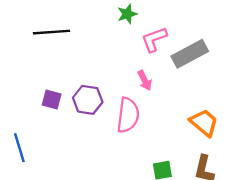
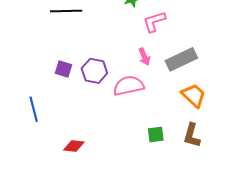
gray rectangle: (190, 54) -> (181, 59), moved
pink semicircle: (128, 115) -> (129, 86), turned -112

